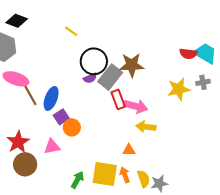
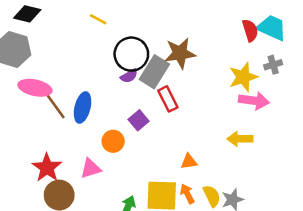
red semicircle: (188, 54) -> (250, 30), turned -108
pink arrow: (136, 106) -> (254, 101), moved
purple square: (61, 117) -> (139, 120), moved
yellow arrow: (146, 127) -> (240, 139), moved

